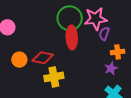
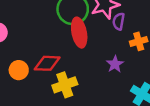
purple star: (111, 68) -> (115, 64), moved

